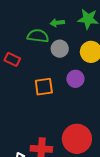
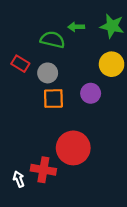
gray circle: (60, 49) -> (48, 73), moved
red circle: (77, 139) -> (73, 148), moved

